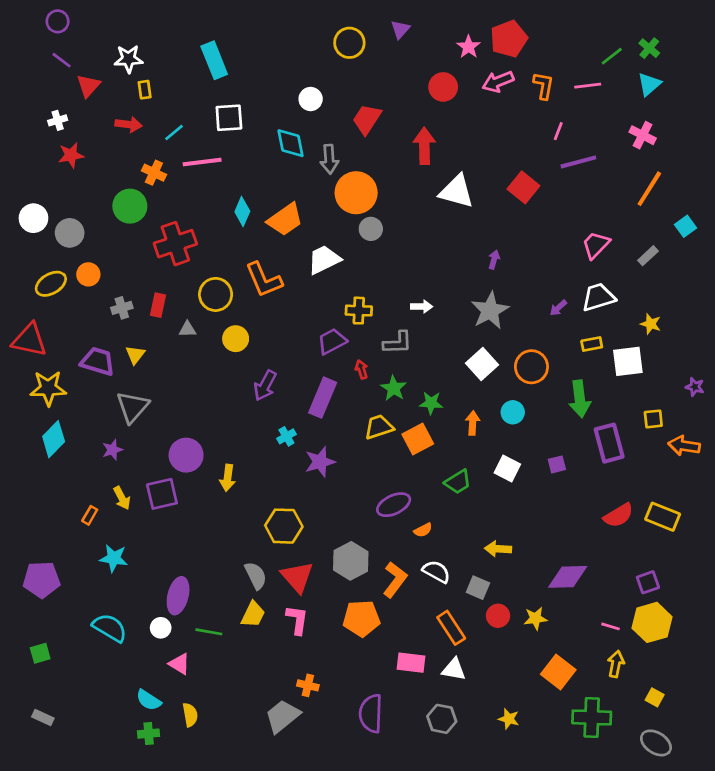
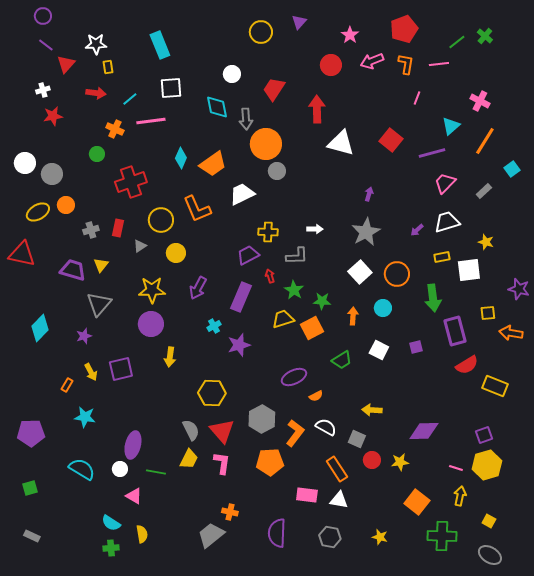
red pentagon: (509, 39) -> (404, 29), moved
cyan triangle: (649, 84) -> (451, 126), moved
purple line: (578, 162) -> (432, 153), moved
green circle: (130, 206) -> (97, 154), size x0.6
gray triangle: (187, 329) -> (140, 246), turned -32
purple star: (695, 387) -> (519, 289), size x1.5
yellow star: (48, 388) -> (152, 290), moved
purple circle: (186, 455) -> (151, 324), moved
red semicircle: (618, 515) -> (467, 365), moved

